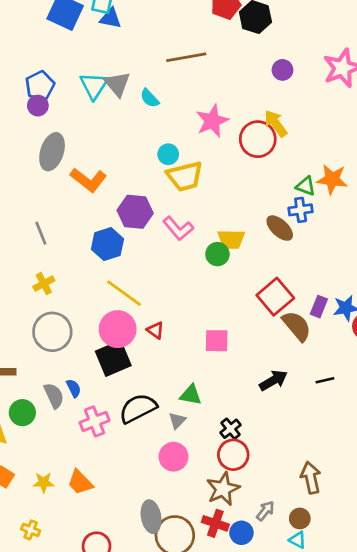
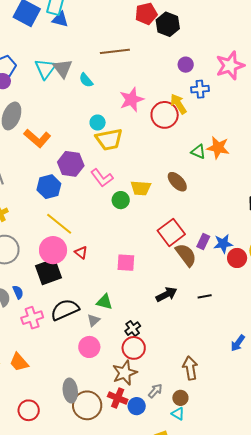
blue cross: (301, 210) -> (200, 89), moved
green circle: (217, 254) -> (121, 200), moved

